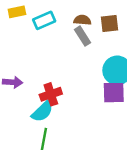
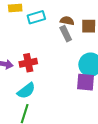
red cross: (51, 94) -> (28, 63), moved

